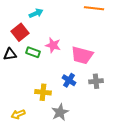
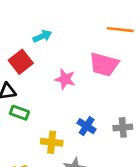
green rectangle: (33, 52) -> (19, 113), moved
pink trapezoid: (82, 55) -> (104, 64), moved

